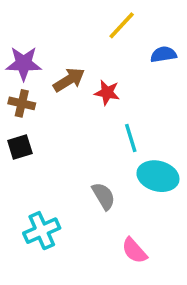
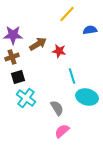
brown cross: (22, 103) -> (12, 57), turned -32
black square: (20, 147) -> (18, 77), moved
cyan cross: (42, 231) -> (26, 98), moved, turned -30
pink semicircle: (134, 251) -> (62, 131), moved, turned 91

